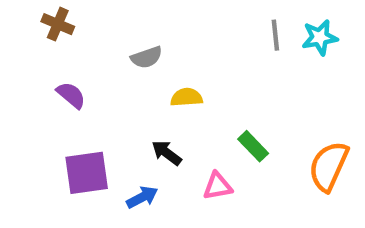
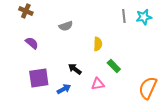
yellow semicircle: (187, 97) -> (98, 44), moved, turned 96
orange semicircle: (329, 166) -> (148, 88), moved

